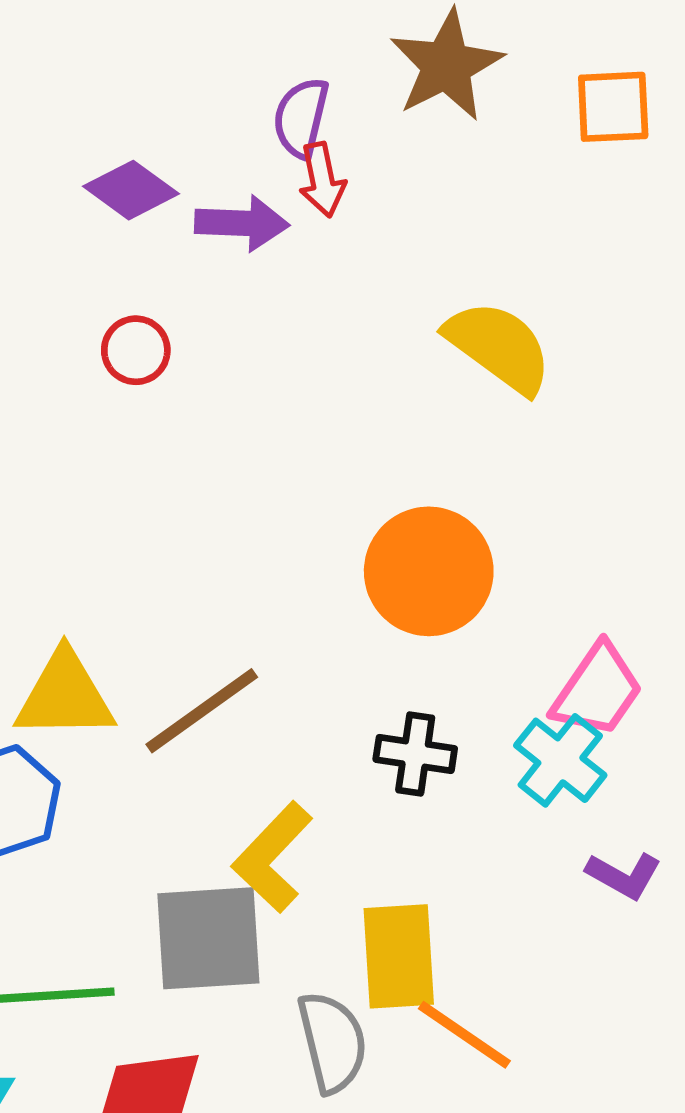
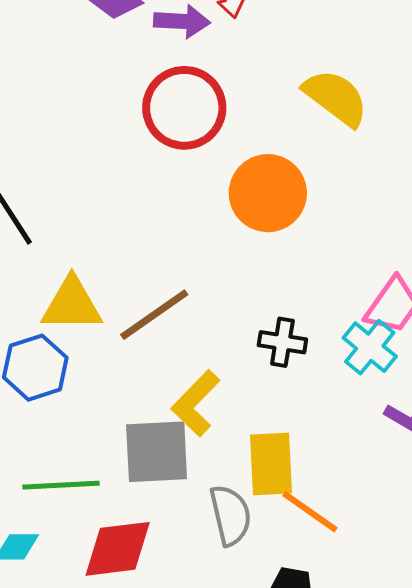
red circle: (136, 350) -> (184, 108), moved, size x2.0
orange circle: (429, 571) -> (268, 193), moved

